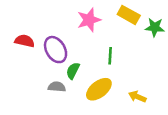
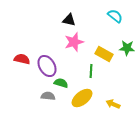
yellow rectangle: (129, 15) -> (104, 54), moved
green semicircle: (73, 71) -> (61, 83), turned 80

